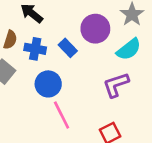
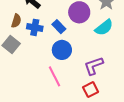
blue circle: (48, 84) -> (62, 50), moved
purple L-shape: (116, 85) -> (94, 66), moved

